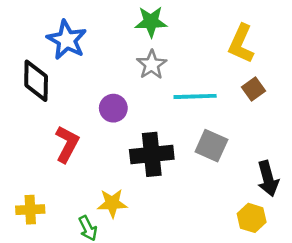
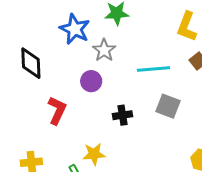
blue star: (67, 40) -> (75, 29), moved
gray star: (152, 65) -> (104, 50), moved
black cross: (152, 154) -> (122, 115), size x0.6

